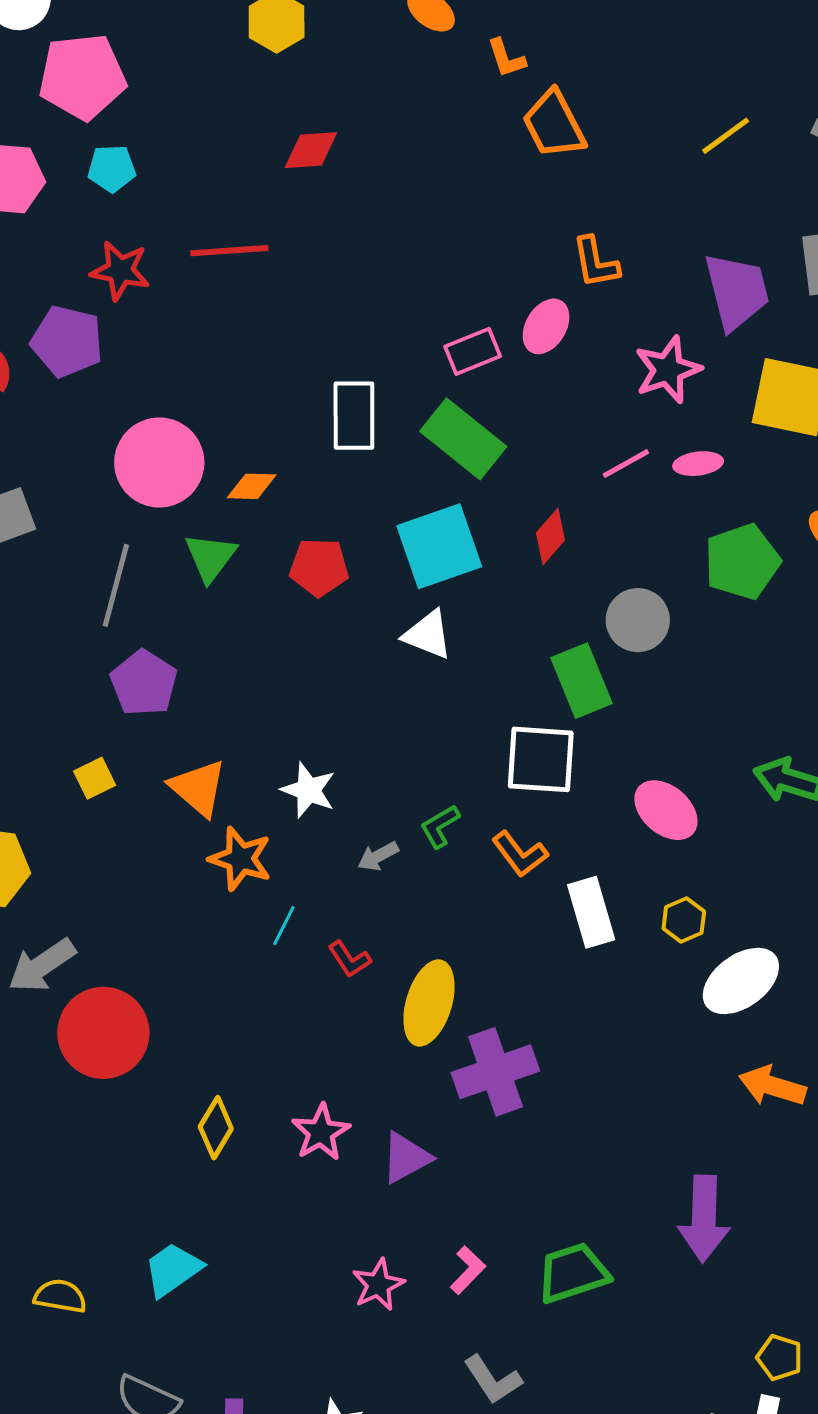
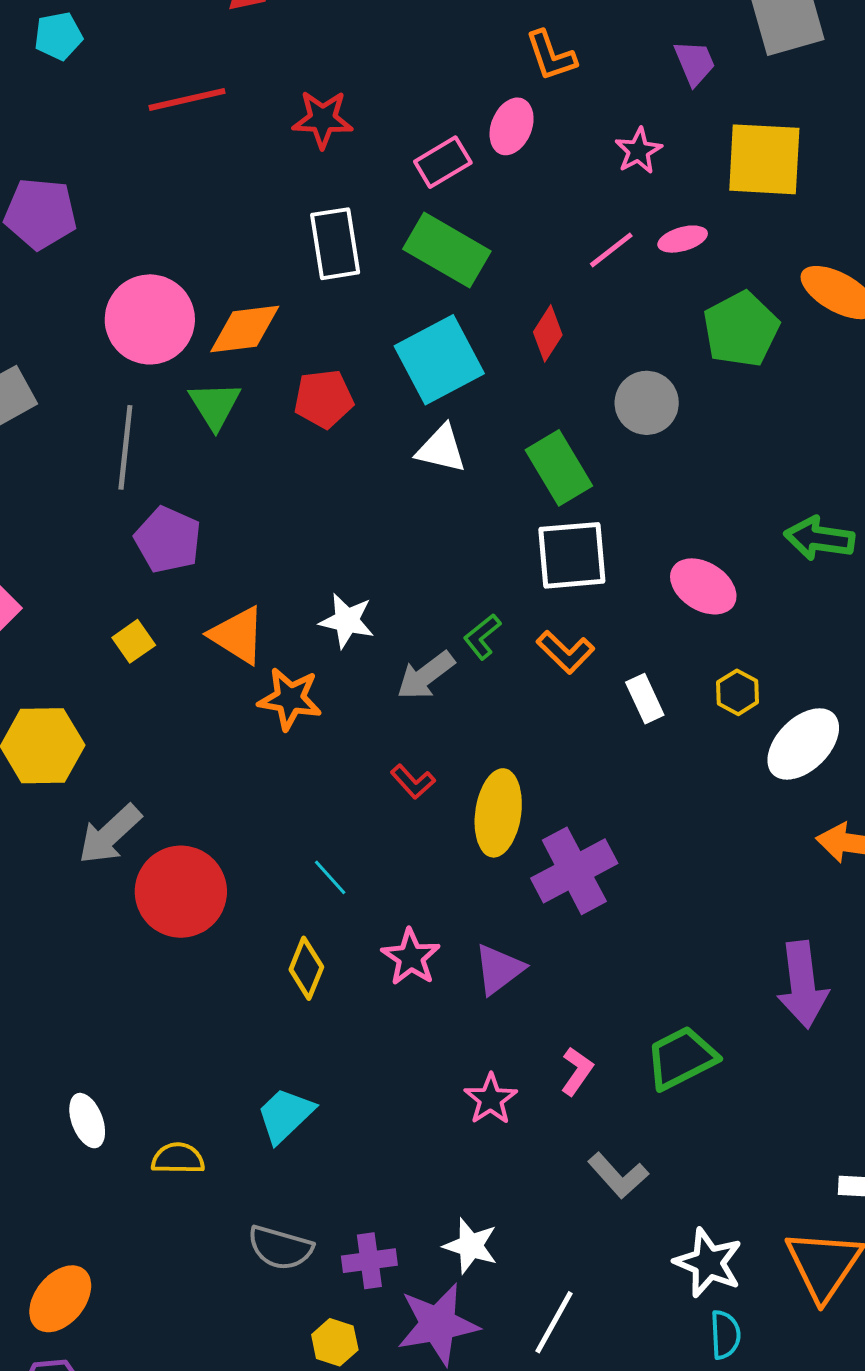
red star: (120, 271) -> (323, 119), moved
purple trapezoid: (737, 291) -> (695, 63), size x0.6
pink star: (668, 370) -> (638, 151), size x0.7
orange diamond: (252, 486) -> (245, 329), size x1.5
green rectangle: (582, 681) -> (559, 468), moved
gray arrow: (378, 856) -> (426, 676), size x1.5
white rectangle: (591, 912) -> (645, 699), size x0.7
cyan line: (284, 926) -> (330, 877), moved, turned -60

